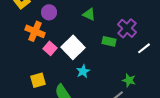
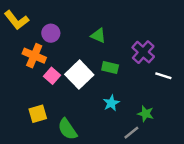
green rectangle: (109, 41) -> (110, 67), moved
white line: (144, 48) -> (163, 76), turned 56
cyan star: (83, 71) -> (111, 103), moved

